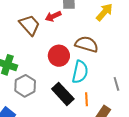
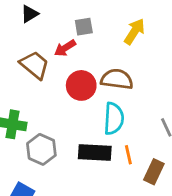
red circle: (59, 56) -> (81, 85), moved
black rectangle: (63, 94) -> (95, 152), turned -35

